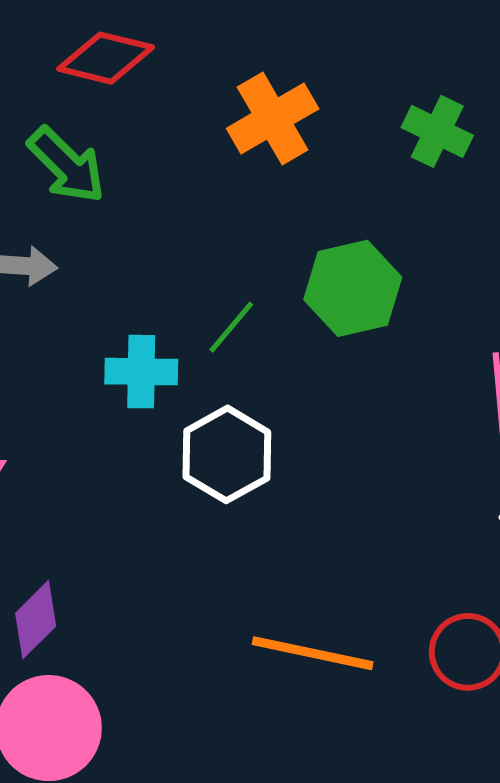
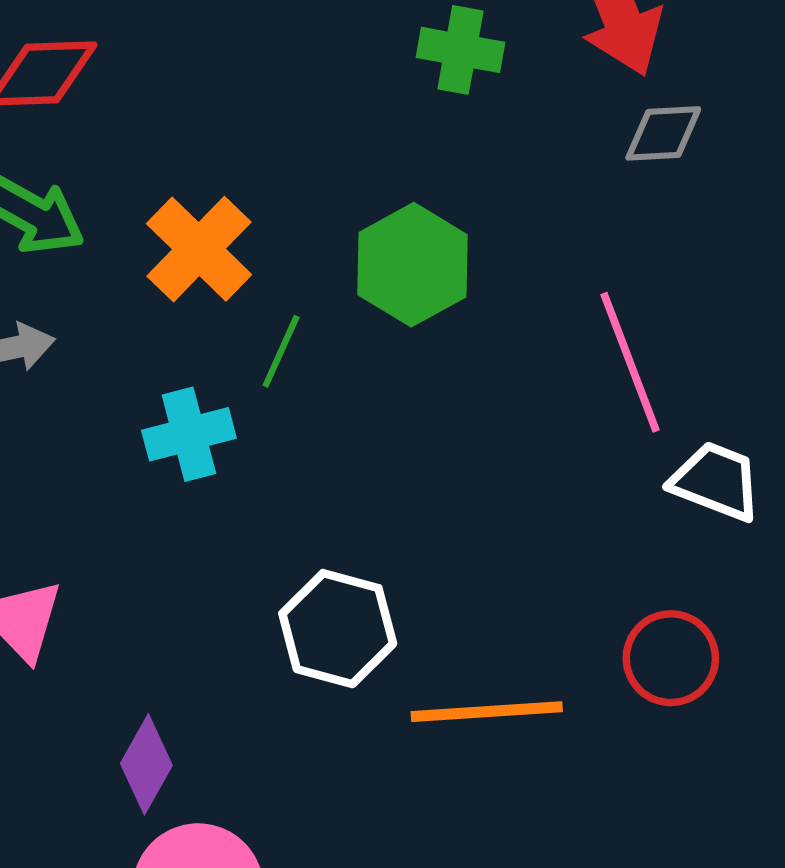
orange cross: (273, 119) -> (199, 249), moved
white hexagon: (227, 454) -> (338, 629), moved

